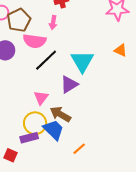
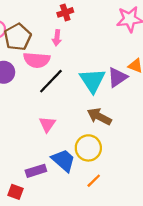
purple triangle: (69, 84) -> (117, 77), moved
brown arrow: (60, 114) -> (99, 117), moved
yellow circle: (35, 123) -> (88, 148), moved

